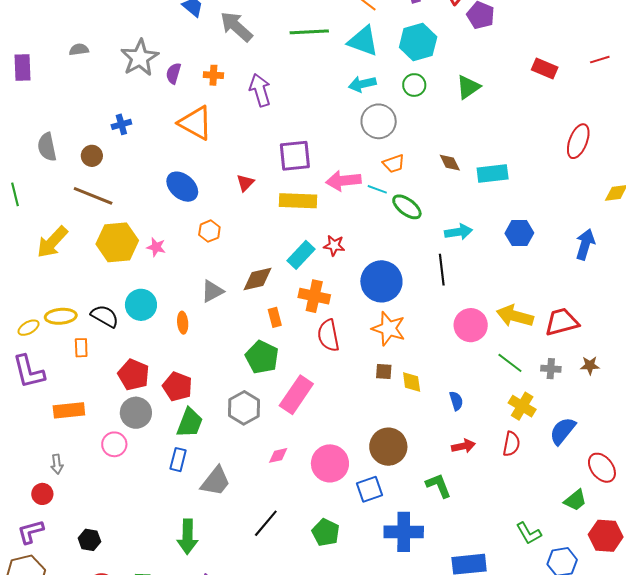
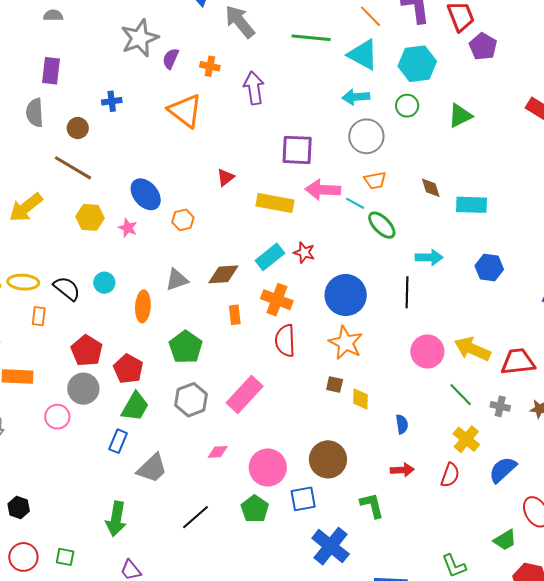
gray semicircle: (79, 50) -> (53, 15), moved
purple rectangle: (23, 67) -> (51, 71), moved
purple square: (295, 156) -> (297, 150), moved
blue ellipse: (182, 187) -> (146, 194), moved
yellow hexagon: (117, 242) -> (90, 217), size x0.7
cyan circle: (141, 305) -> (104, 283), size x0.7
orange ellipse: (183, 323) -> (143, 306), size x1.4
green pentagon: (262, 357) -> (186, 347), moved
green pentagon: (326, 532) -> (255, 509), moved
blue cross: (404, 532) -> (331, 546), turned 30

